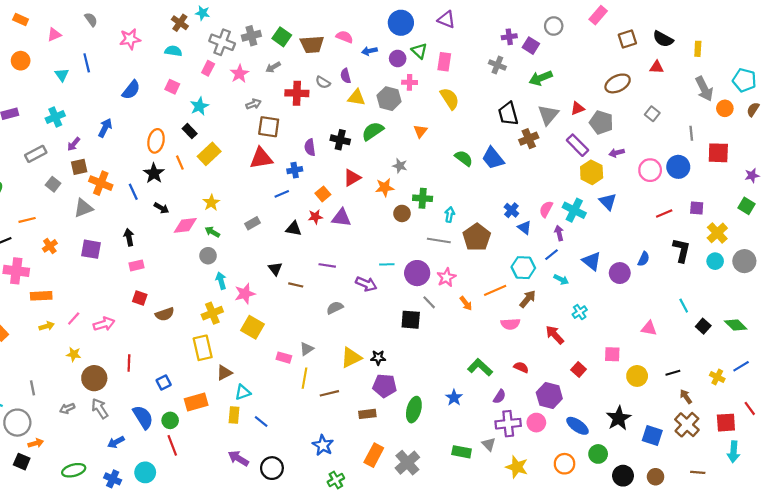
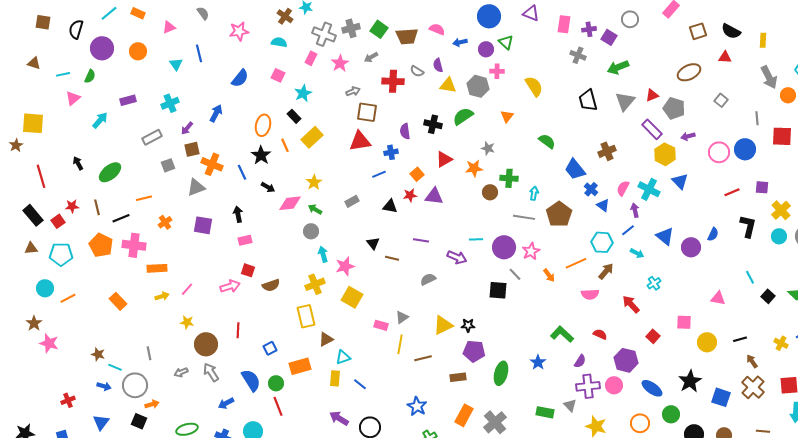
pink rectangle: (444, 62) -> (564, 24), moved
brown cross: (529, 139) -> (607, 151), moved
blue trapezoid: (493, 158) -> (575, 169), moved
gray square: (53, 184) -> (168, 165), turned 32
pink arrow: (104, 324) -> (230, 286), moved

